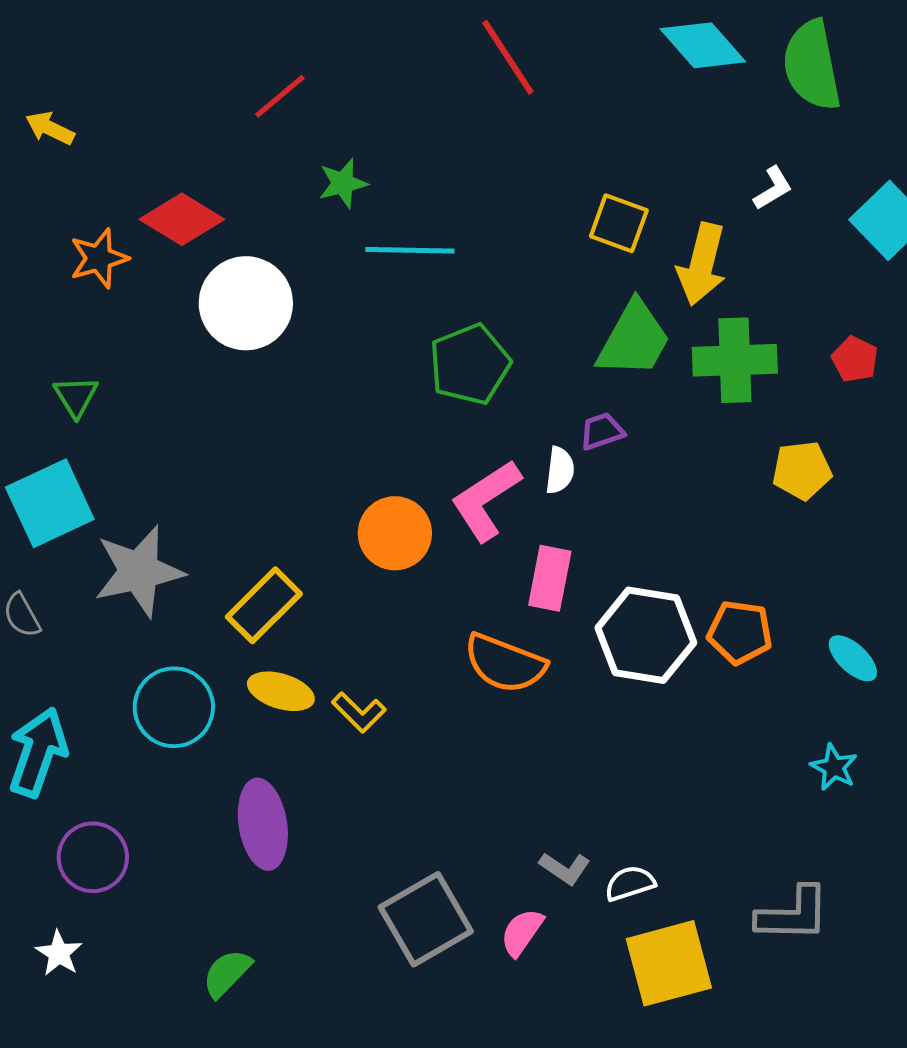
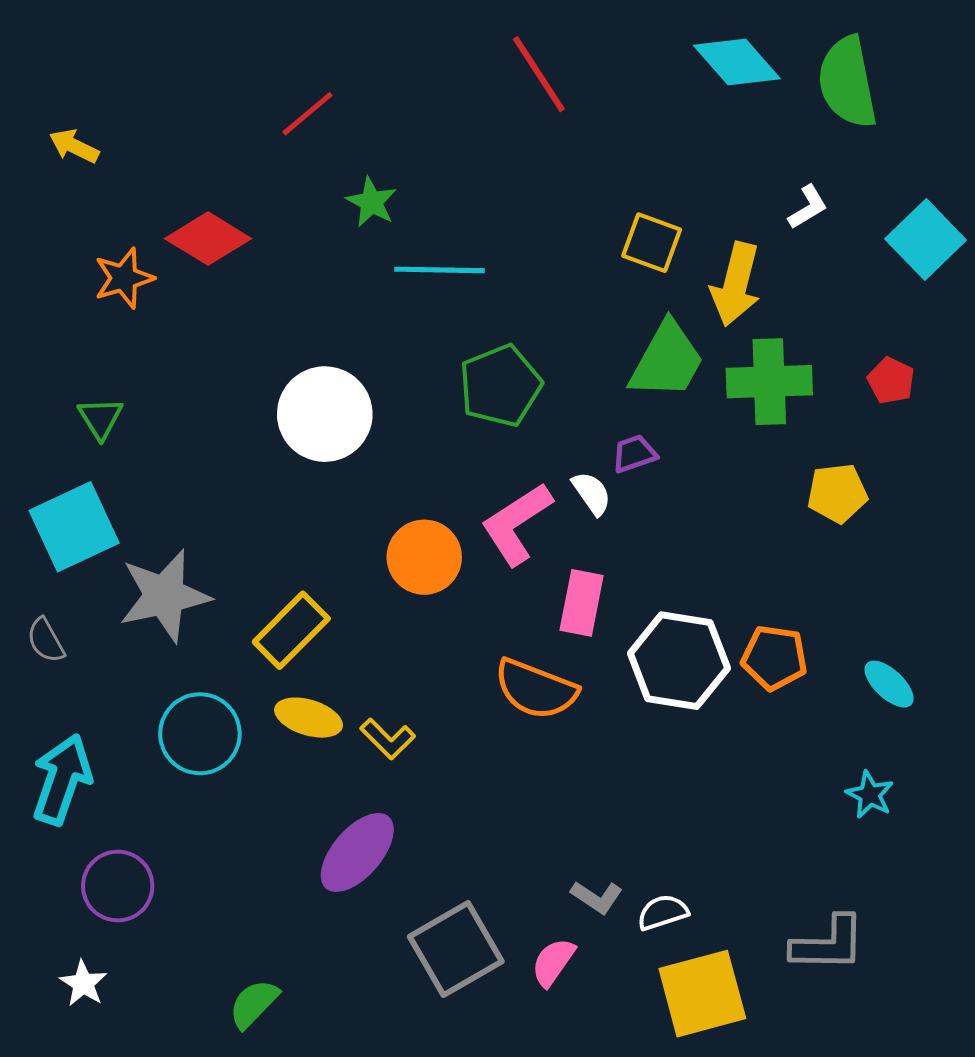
green star: (343, 183) -> (371, 202), turned -30
white circle: (246, 303) -> (325, 414), moved
white semicircle: (560, 470) -> (592, 493), turned -42
purple ellipse: (263, 824) -> (357, 853), moved, turned 50

